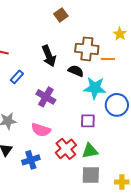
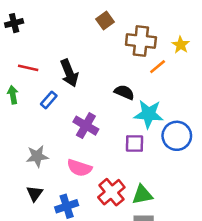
brown cross: (87, 49) -> (141, 41), moved
black arrow: (49, 56) -> (69, 73), moved
orange line: (108, 59) -> (158, 67), moved, turned -40
purple square: (88, 121) -> (135, 143), moved

